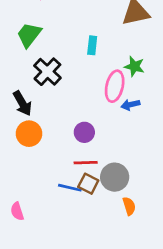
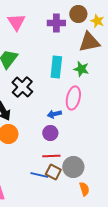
cyan rectangle: (92, 45) -> (56, 67), size x1.5
green star: (134, 66) -> (81, 69), moved
blue arrow: (130, 105) -> (54, 114), moved

